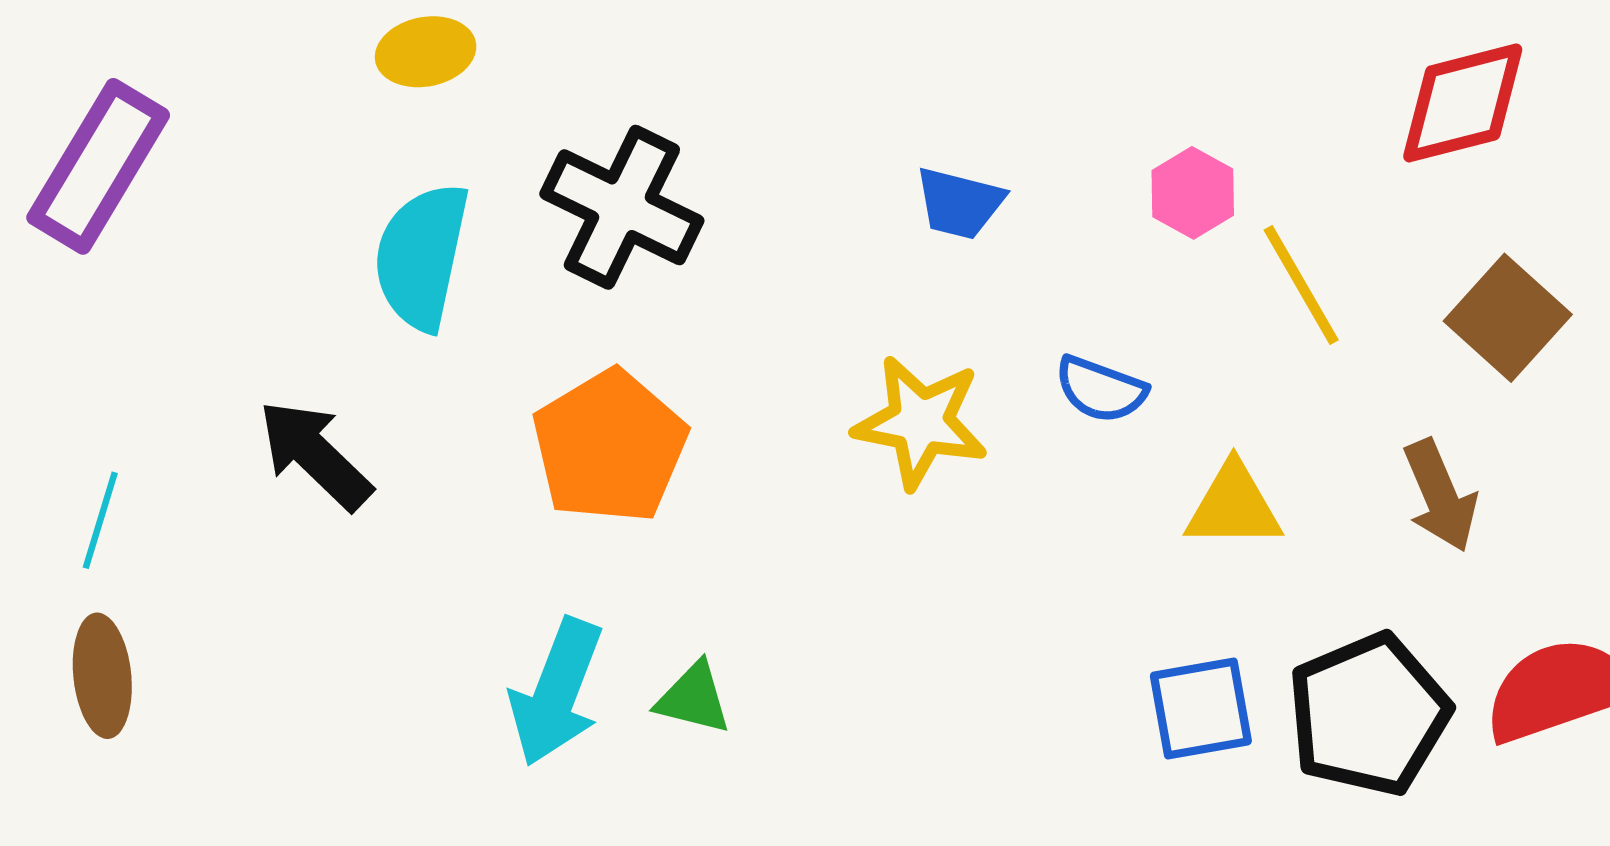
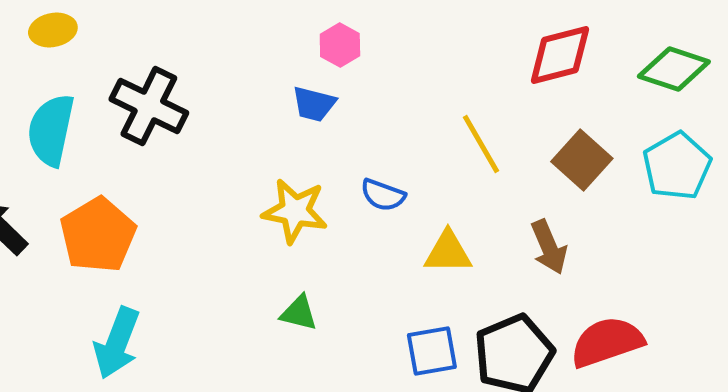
pink hexagon: (1193, 193) -> (340, 45), moved
orange pentagon: (610, 447) -> (98, 235), moved
green triangle: (694, 698) -> (299, 313), moved

